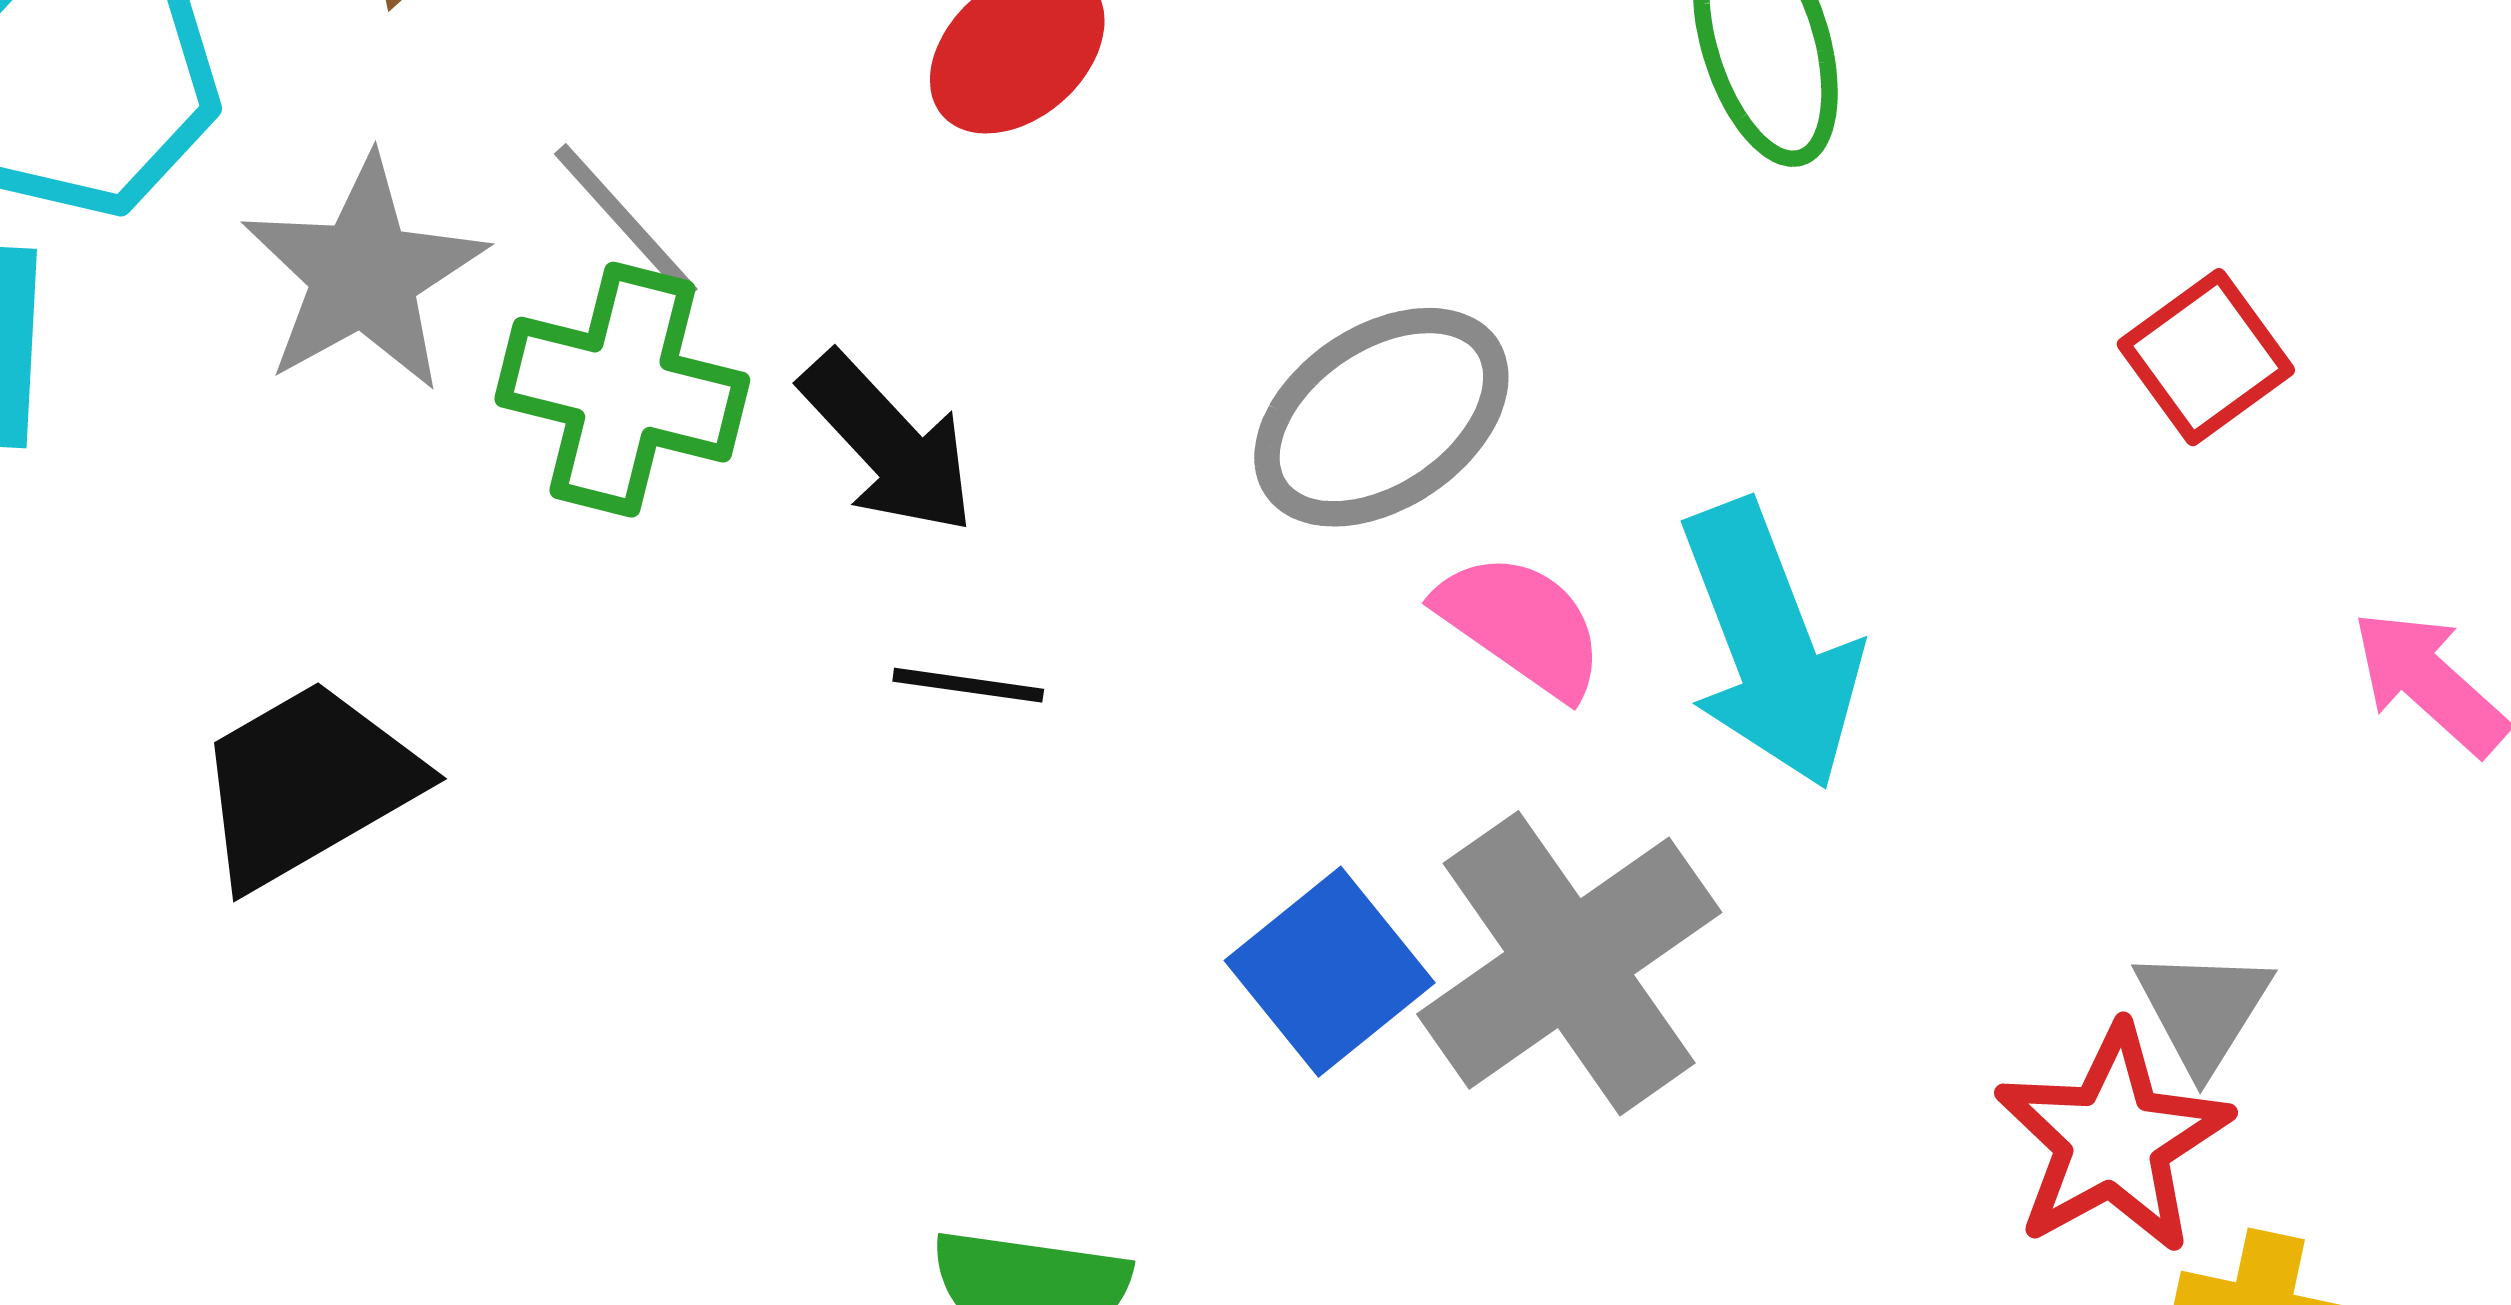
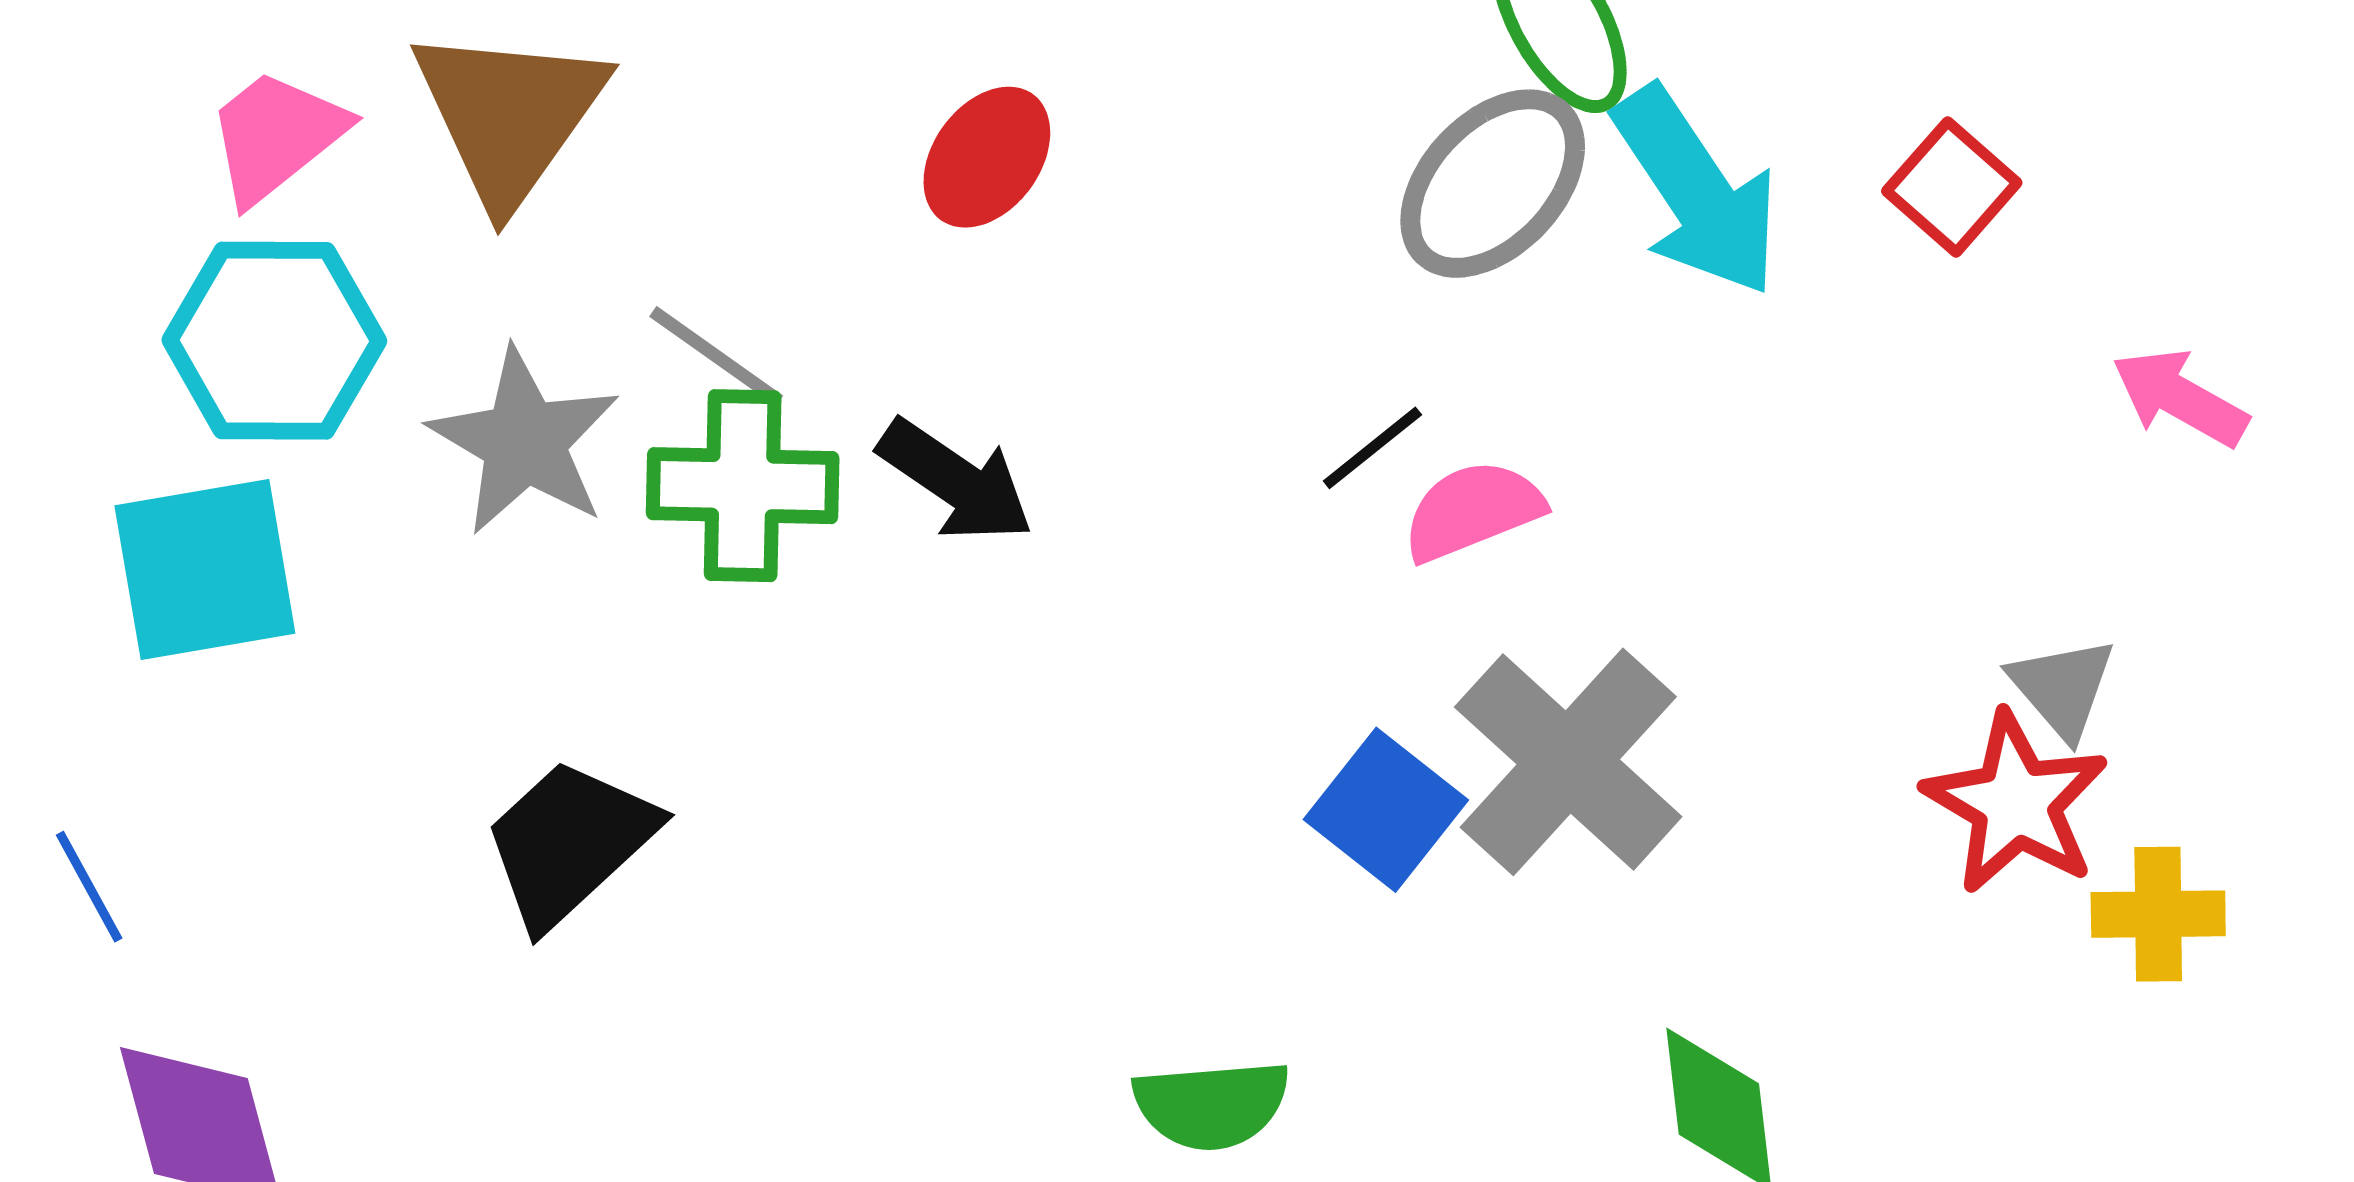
gray ellipse: (1381, 417) -> (1493, 184), moved
pink semicircle: (1521, 625) -> (1473, 511), turned -44
cyan arrow: (1770, 645) -> (1697, 191), moved
black line: (968, 685) -> (1372, 448), moved, turned -34

